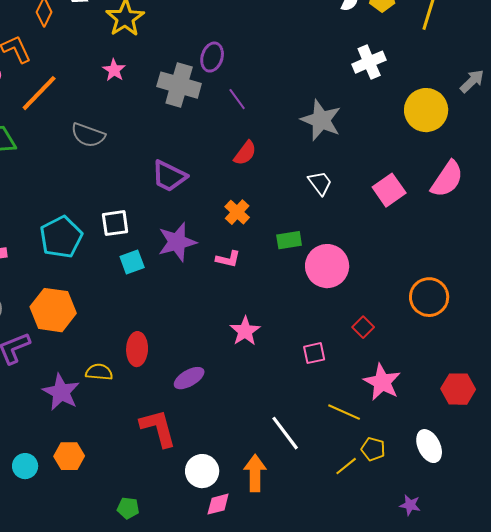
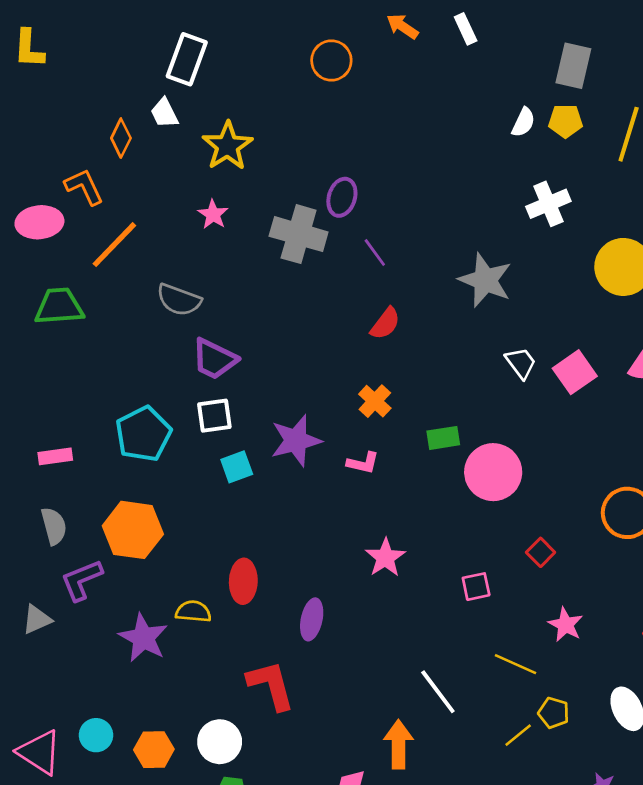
purple trapezoid: (169, 176) -> (214, 359), moved
white trapezoid: (320, 183) -> (521, 363), moved
purple ellipse: (189, 378) -> (312, 619), turned -48
pink star: (382, 382) -> (565, 625), size x0.7
orange hexagon: (69, 456) -> (154, 750), moved
white circle: (202, 471) -> (220, 742), moved

